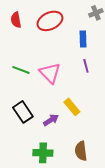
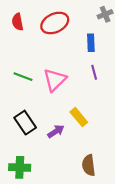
pink triangle: (50, 73) -> (55, 80), turned 30
green cross: (43, 153) -> (20, 167), moved

